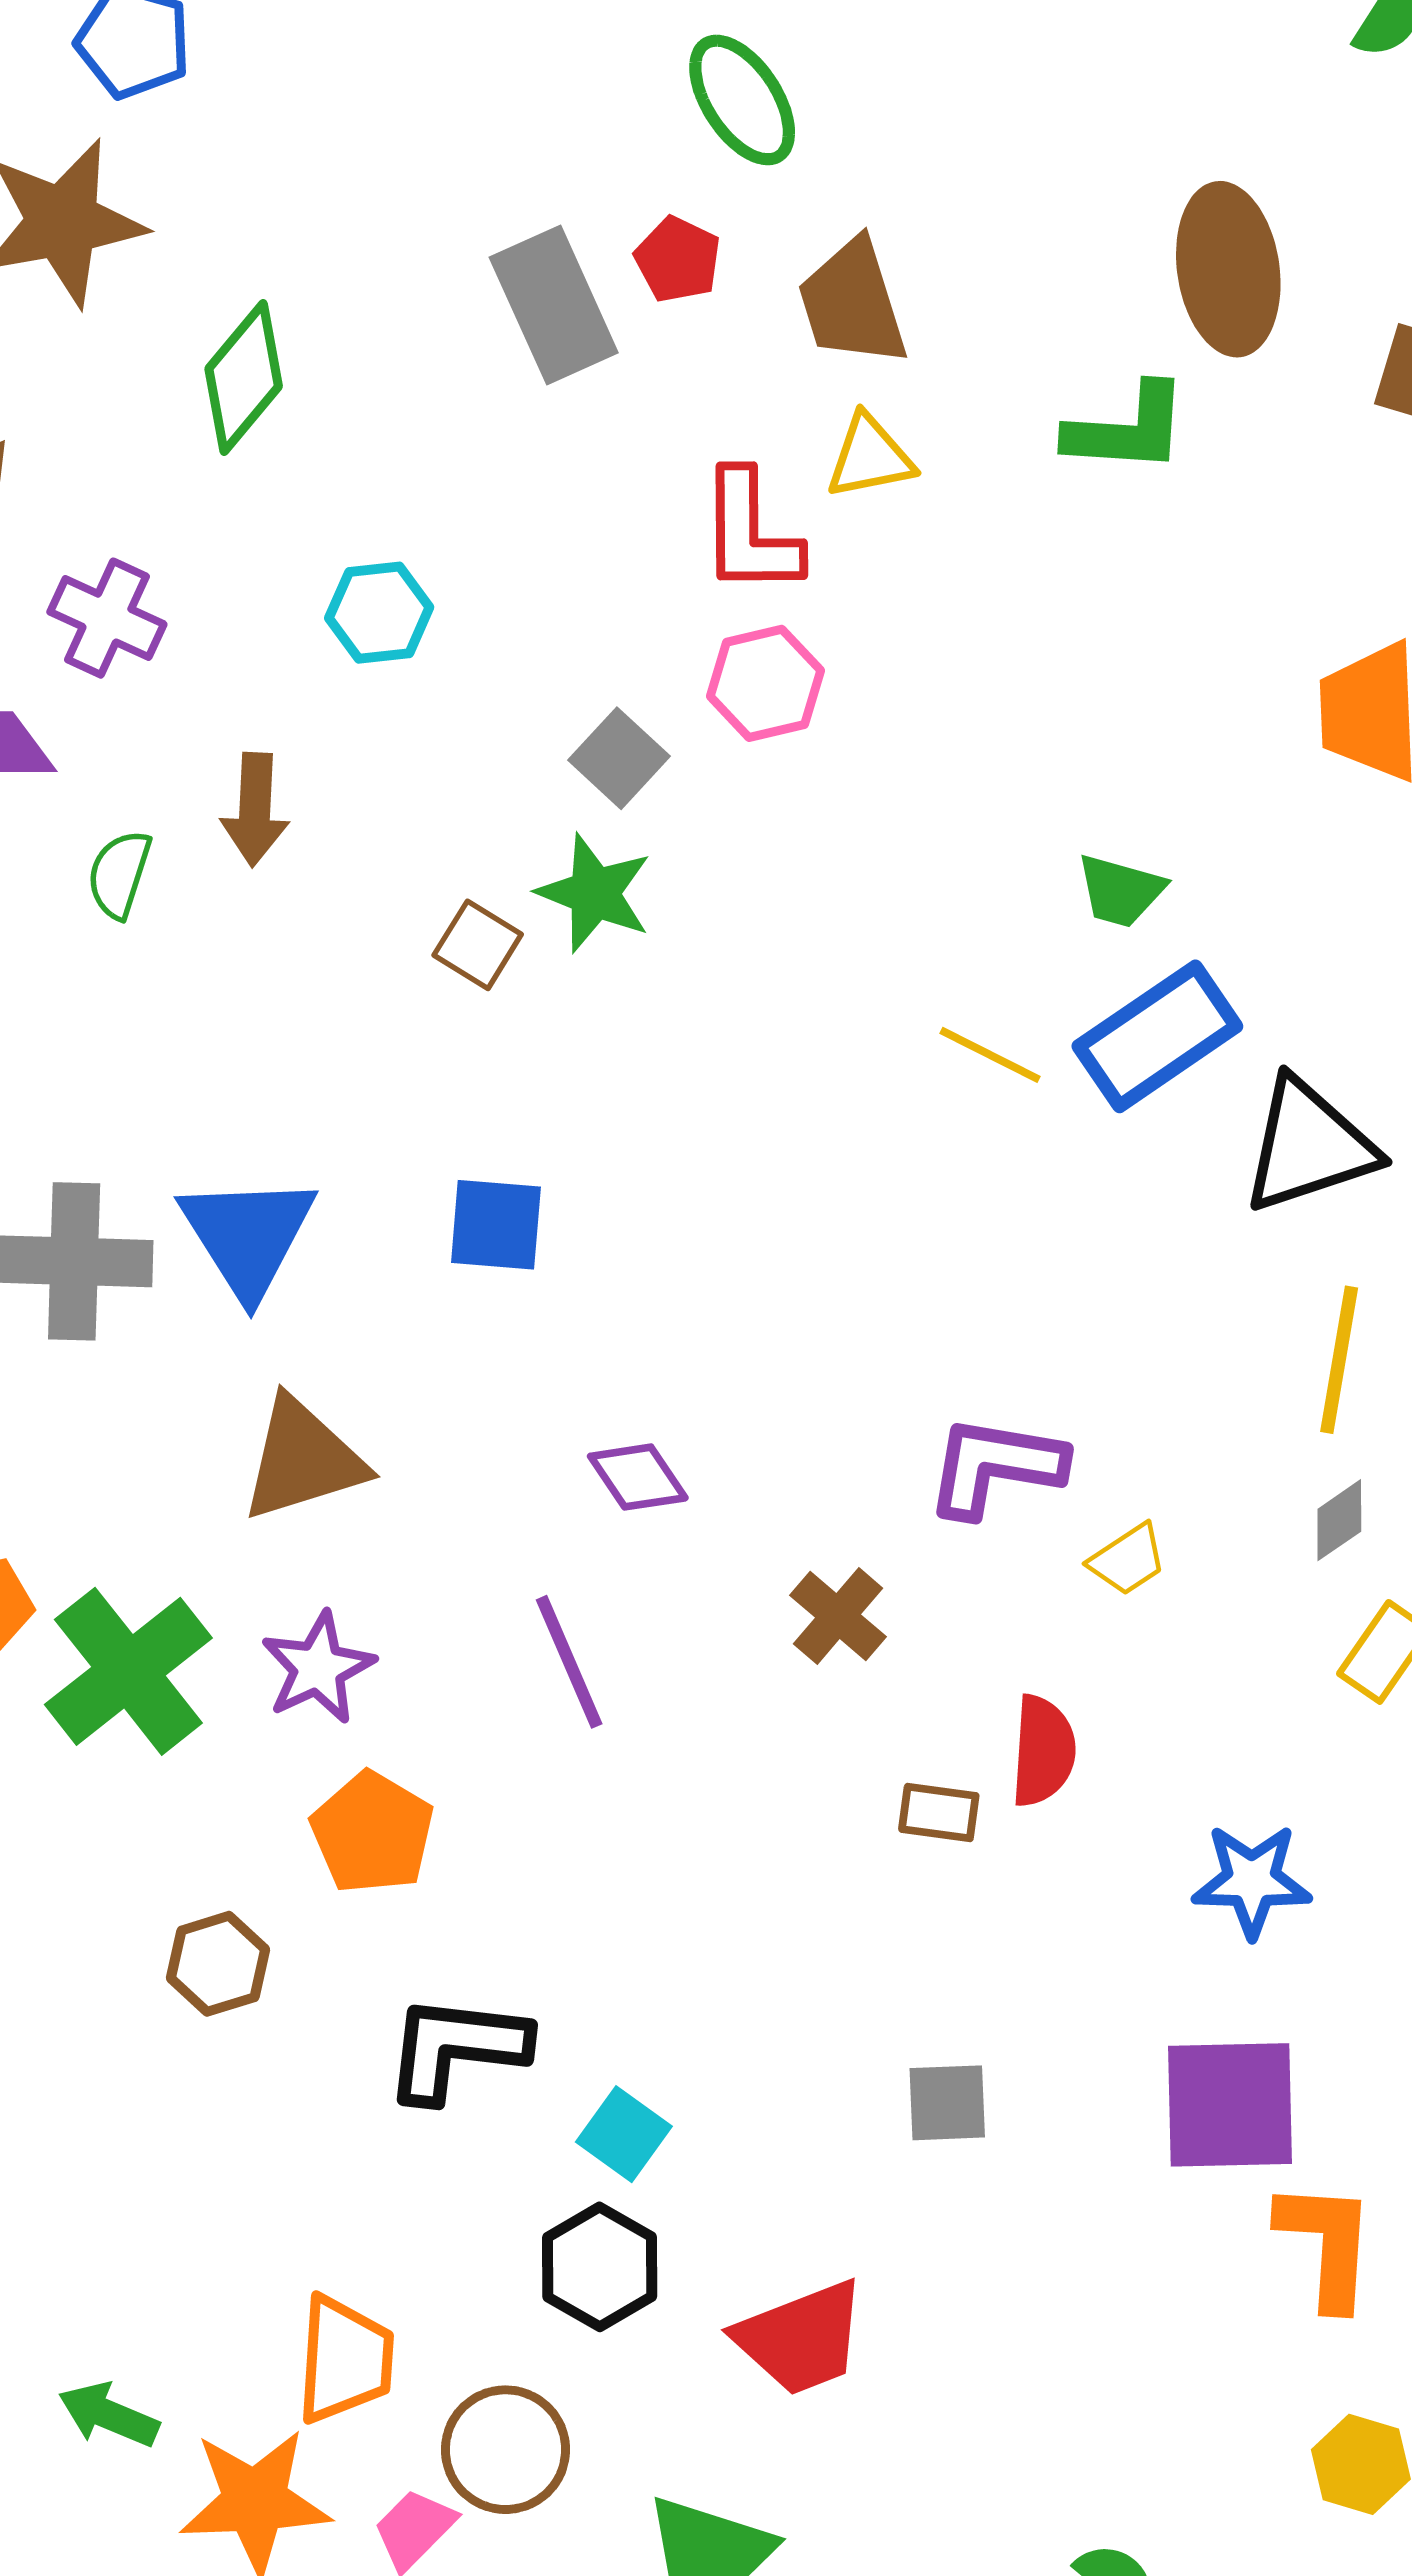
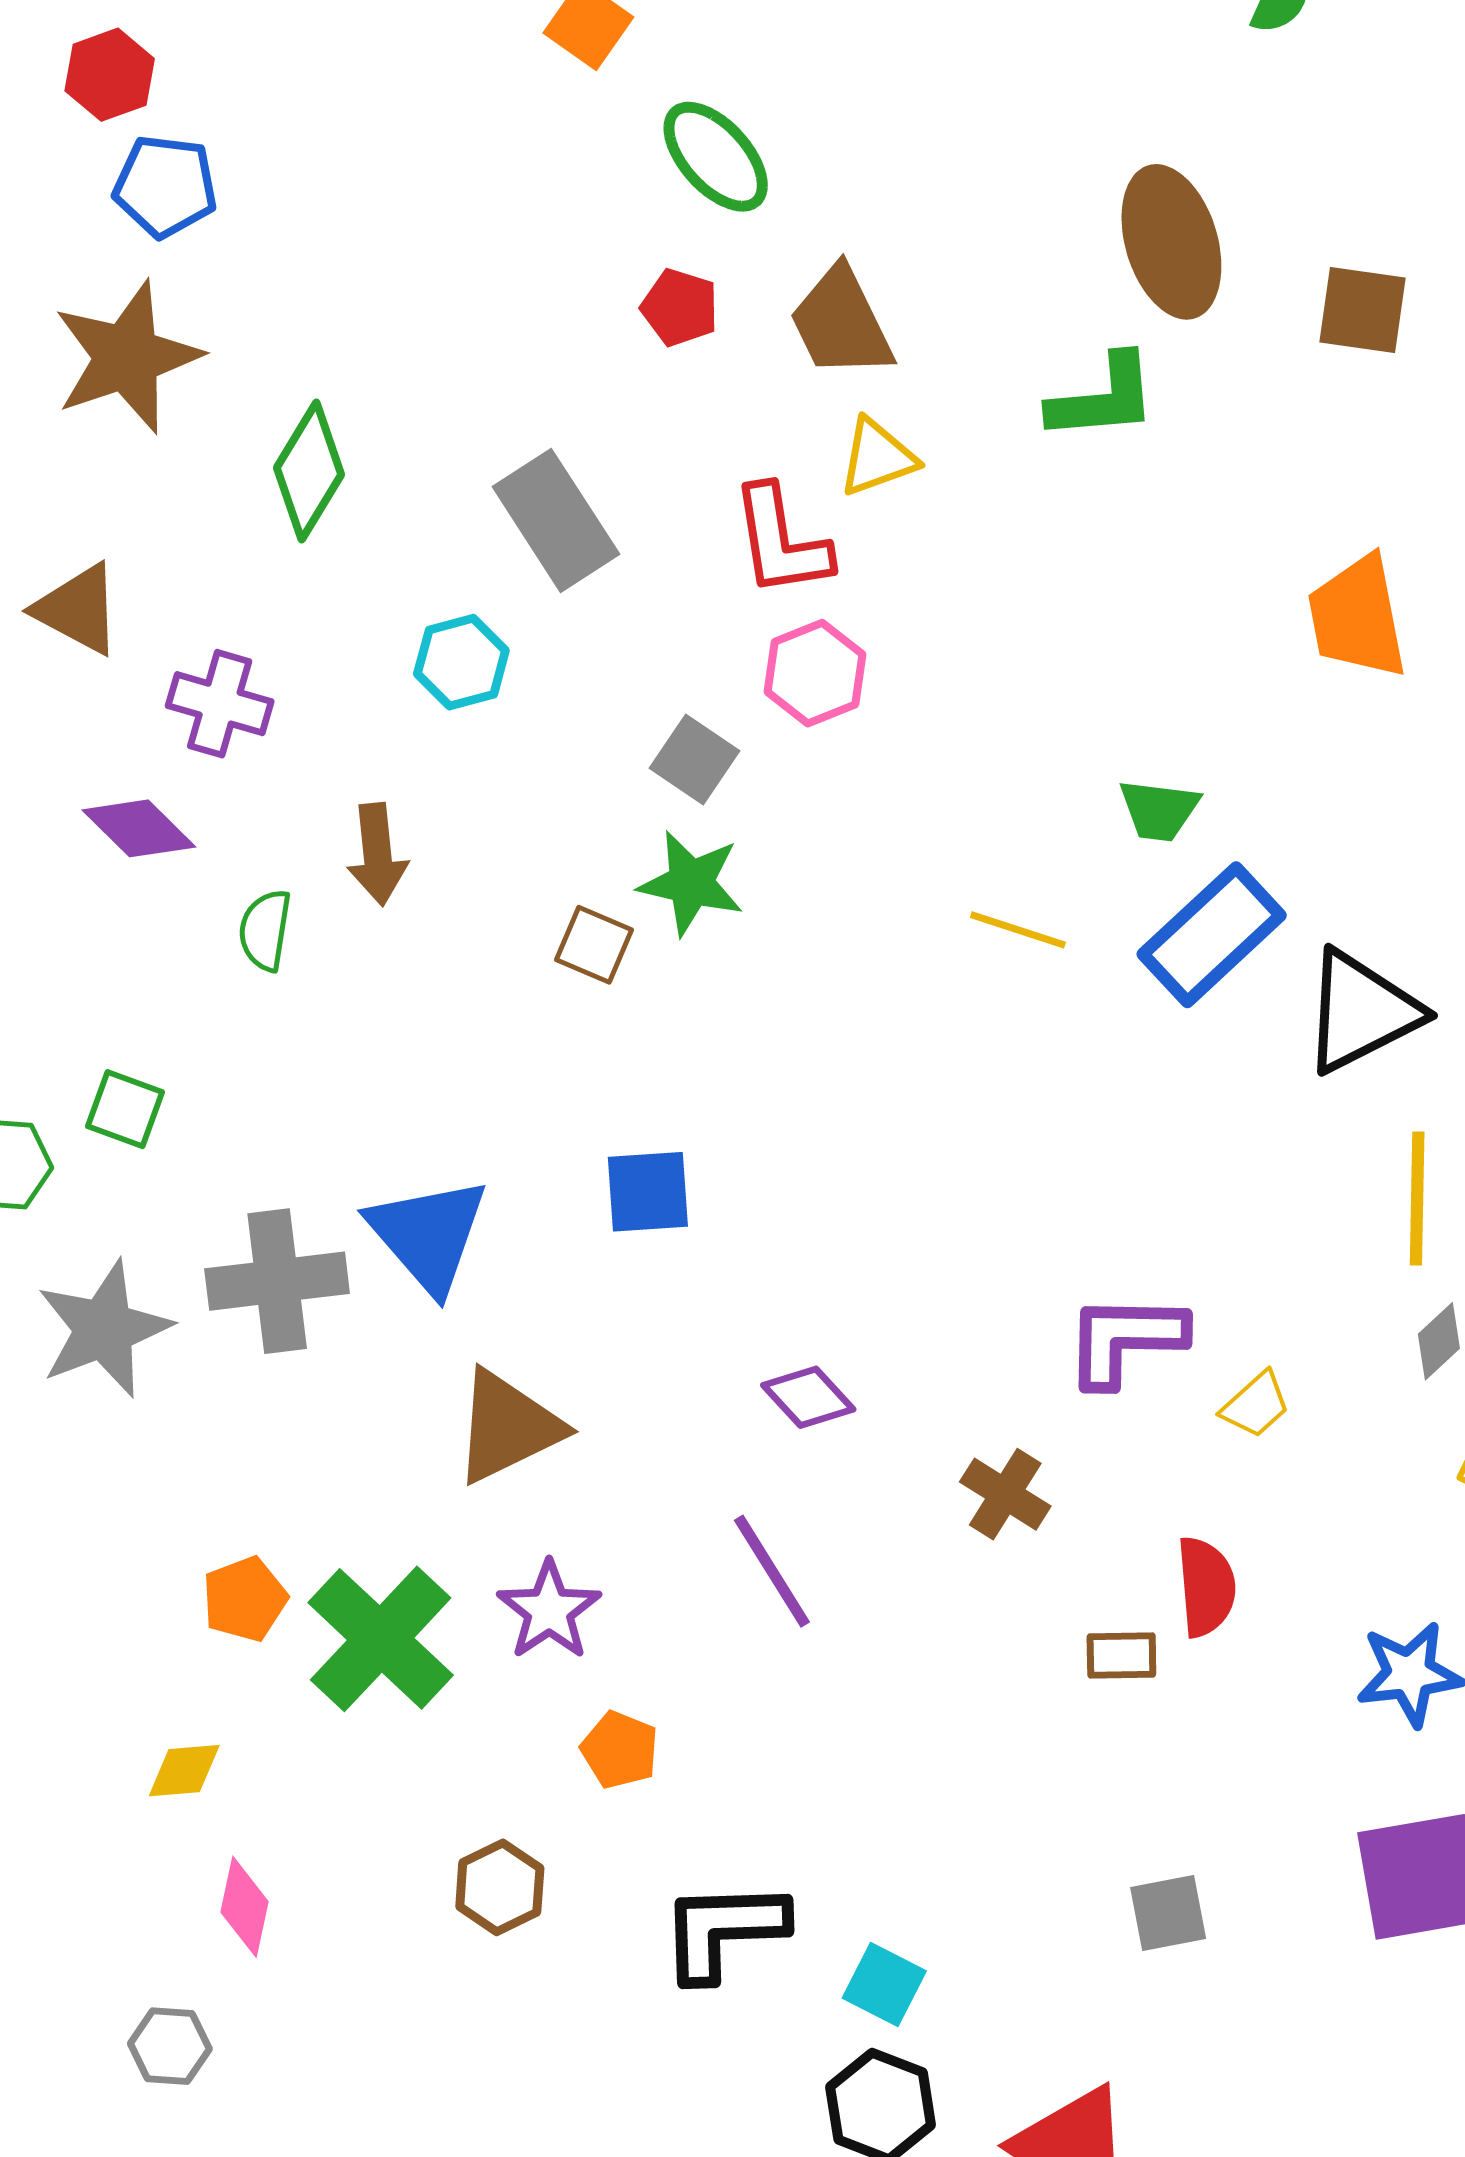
gray rectangle: (554, 305) -> (556, 520), moved
yellow line: (990, 1055) -> (1018, 930), moved
orange pentagon: (372, 1833) -> (620, 1750), size x0.7

